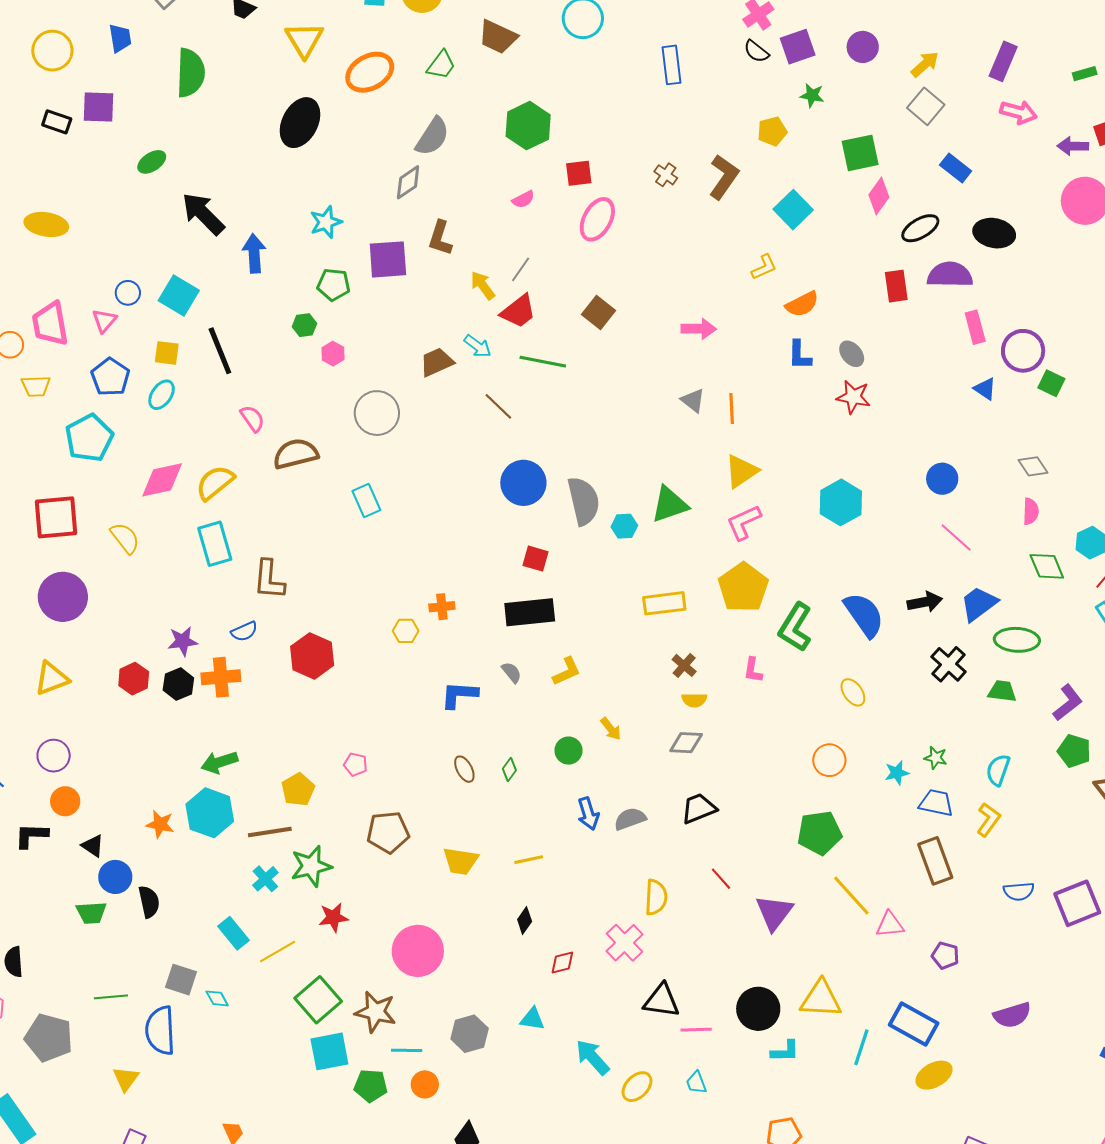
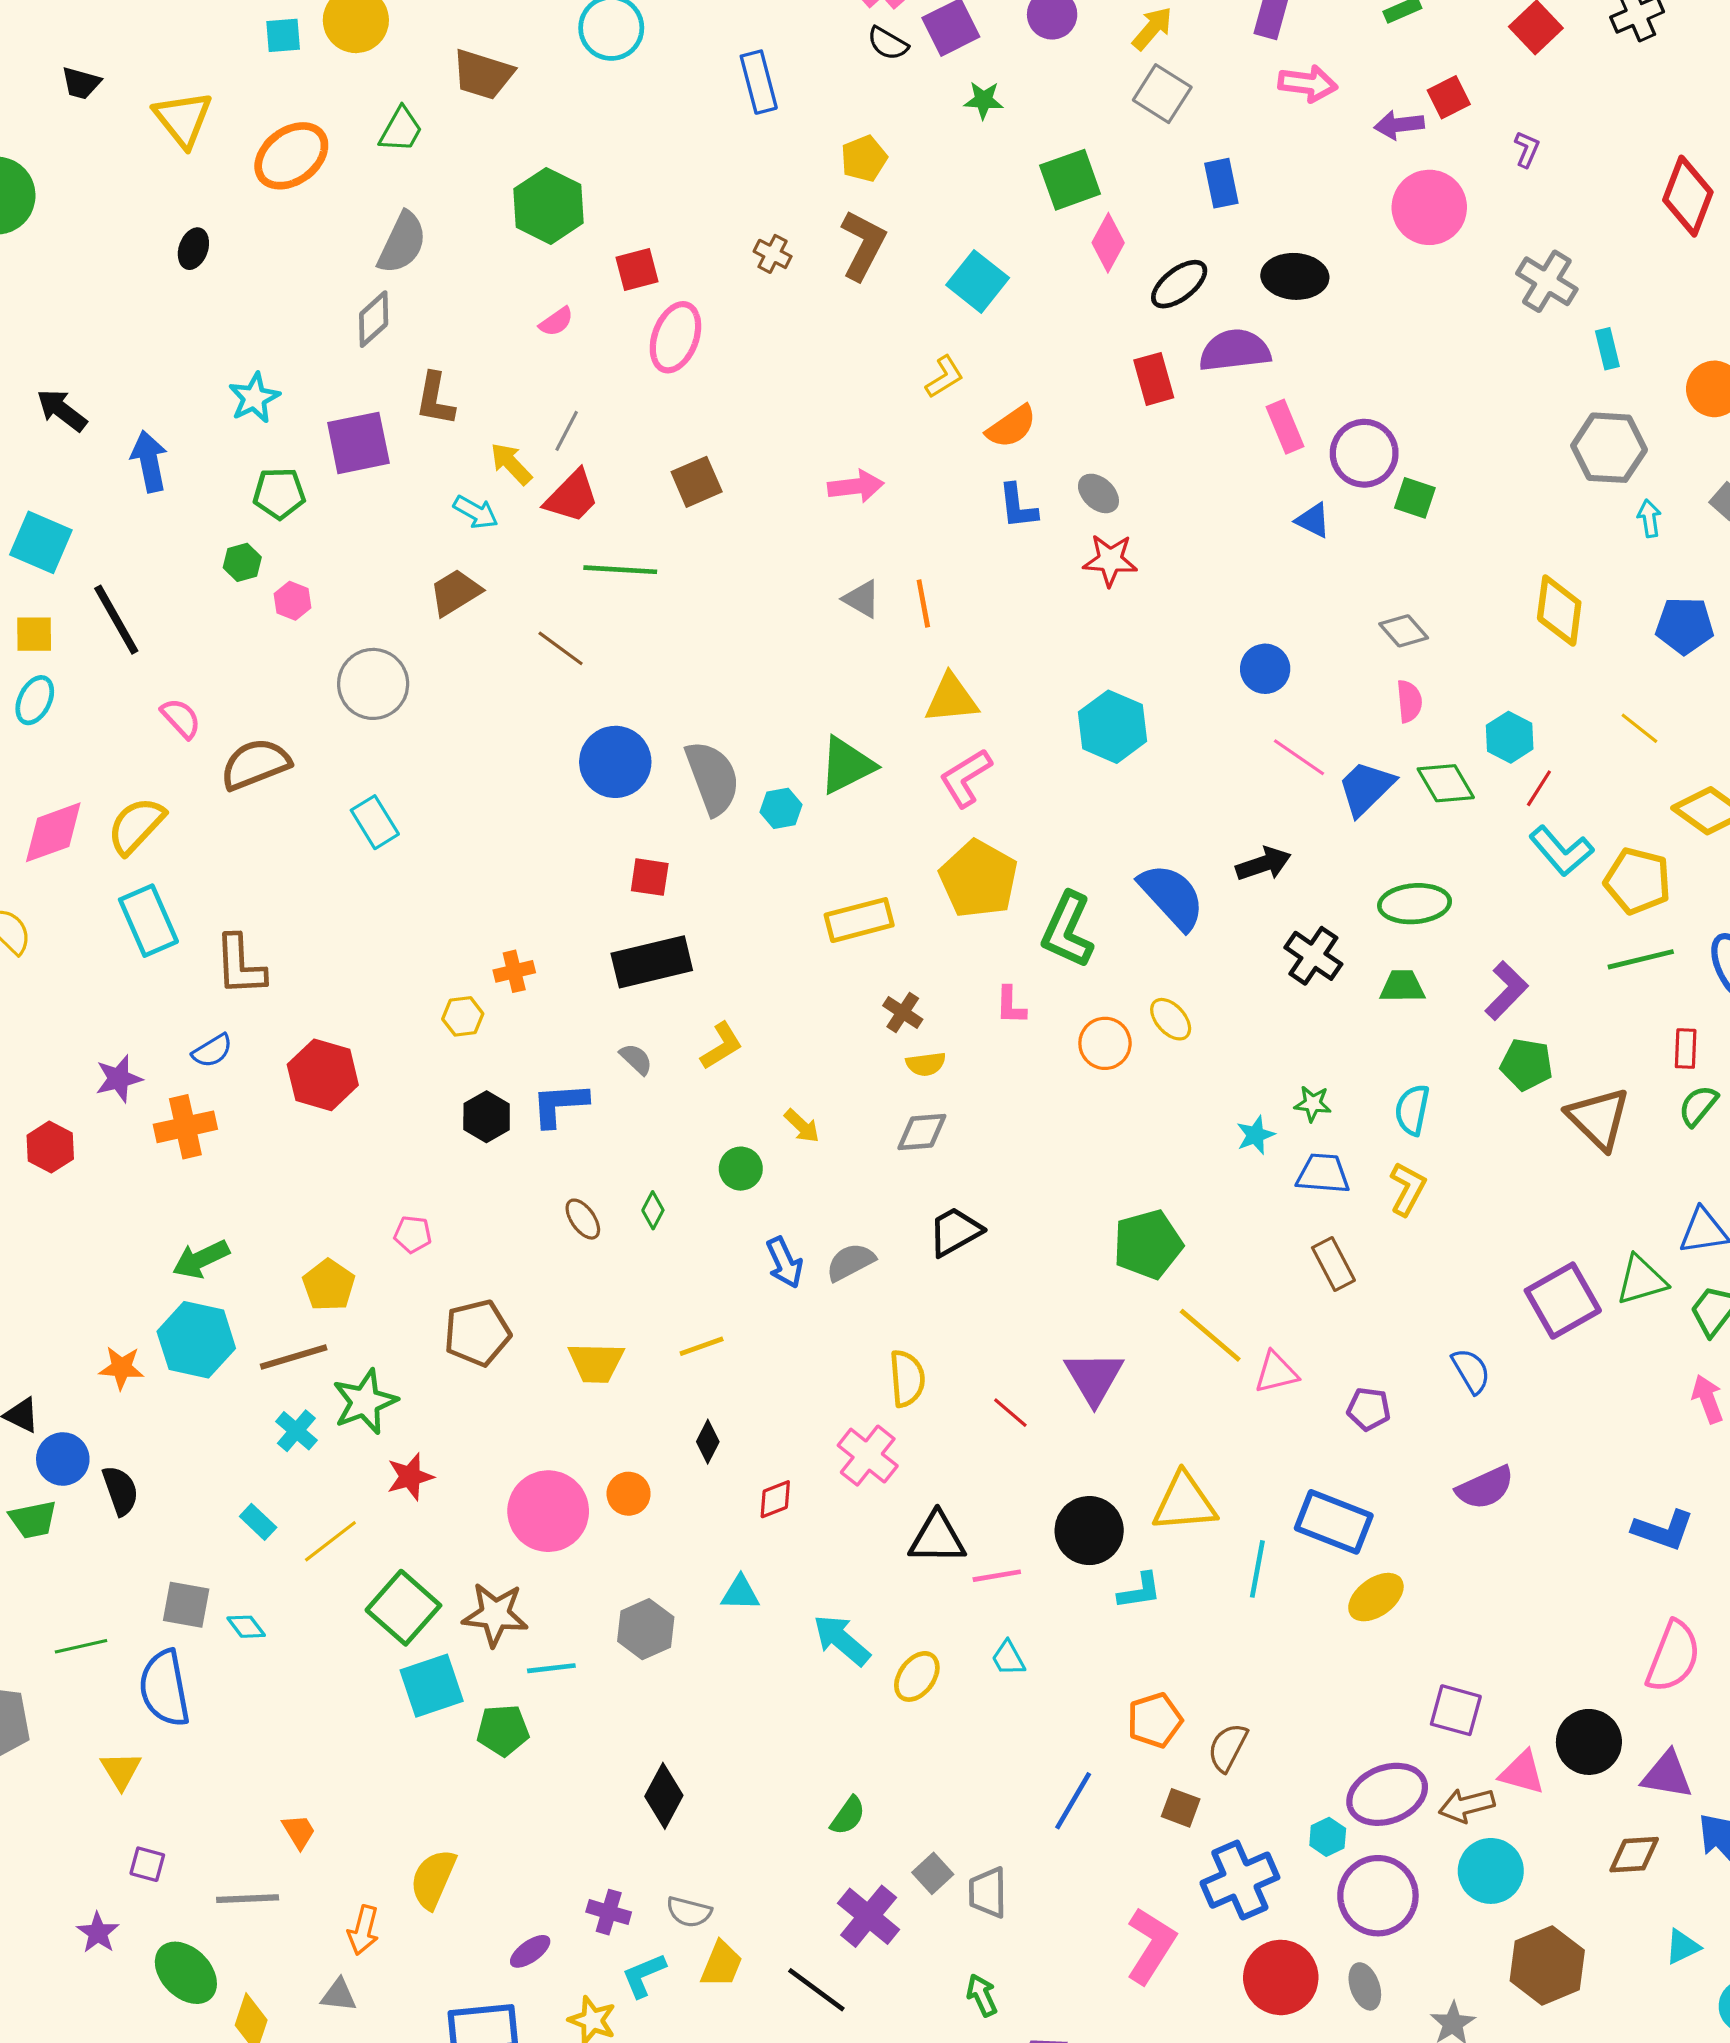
black ellipse: (300, 123) -> (193, 249), size x0.5
yellow pentagon: (772, 131) -> (864, 159), moved
blue rectangle: (956, 168) -> (1221, 183), turned 48
black arrow: (203, 214) -> (62, 410), size x0.7
brown square: (598, 312) -> (697, 482), turned 36
cyan arrow: (478, 346) -> (476, 512), moved
yellow triangle: (741, 471) -> (951, 699), turned 36
blue trapezoid: (979, 604) -> (1366, 788), moved
black hexagon: (178, 684) -> (487, 1117), moved
orange circle: (829, 760) -> (1105, 1043), moved
brown rectangle: (935, 861) -> (1333, 1264), size x0.7
red line: (721, 879) -> (1010, 1413), moved
blue semicircle: (1019, 891) -> (1471, 1371), moved, turned -108
cyan rectangle: (233, 933) -> (258, 1522), size x0.7
orange circle: (425, 1084) -> (629, 1494), moved

